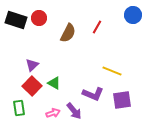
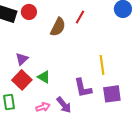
red line: (97, 27) -> (80, 17), moved
yellow line: (112, 71) -> (102, 65), turned 60
purple L-shape: (93, 94) -> (83, 88), turned 55

